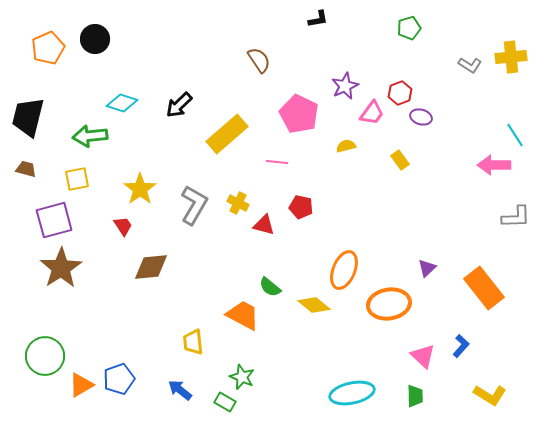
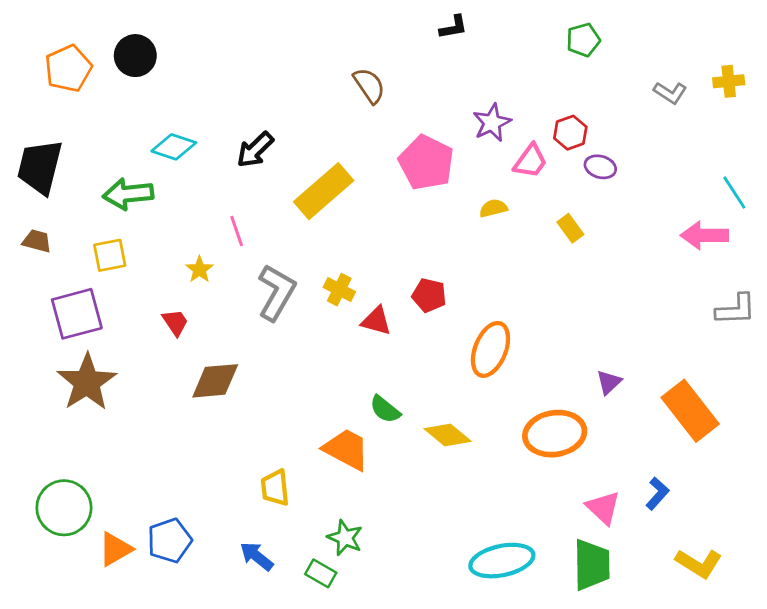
yellow cross: (511, 57) -> (729, 81), size x0.7
pink line: (277, 162) -> (237, 231), moved, turned 65
yellow star: (140, 189) -> (199, 270), size x0.6
orange ellipse: (344, 270) -> (490, 349), moved
green trapezoid: (415, 396) -> (592, 565), size x1.6

